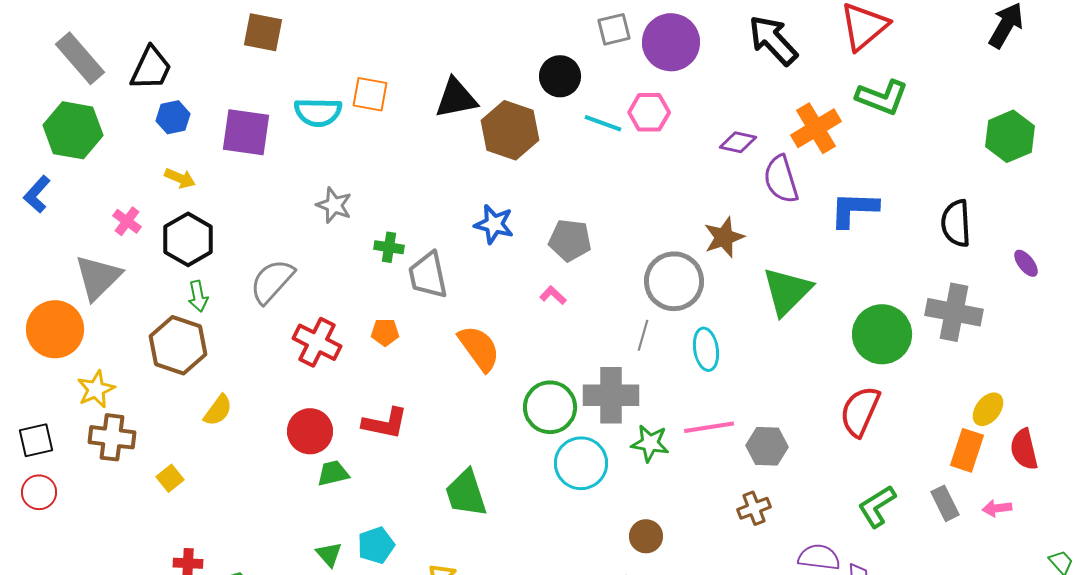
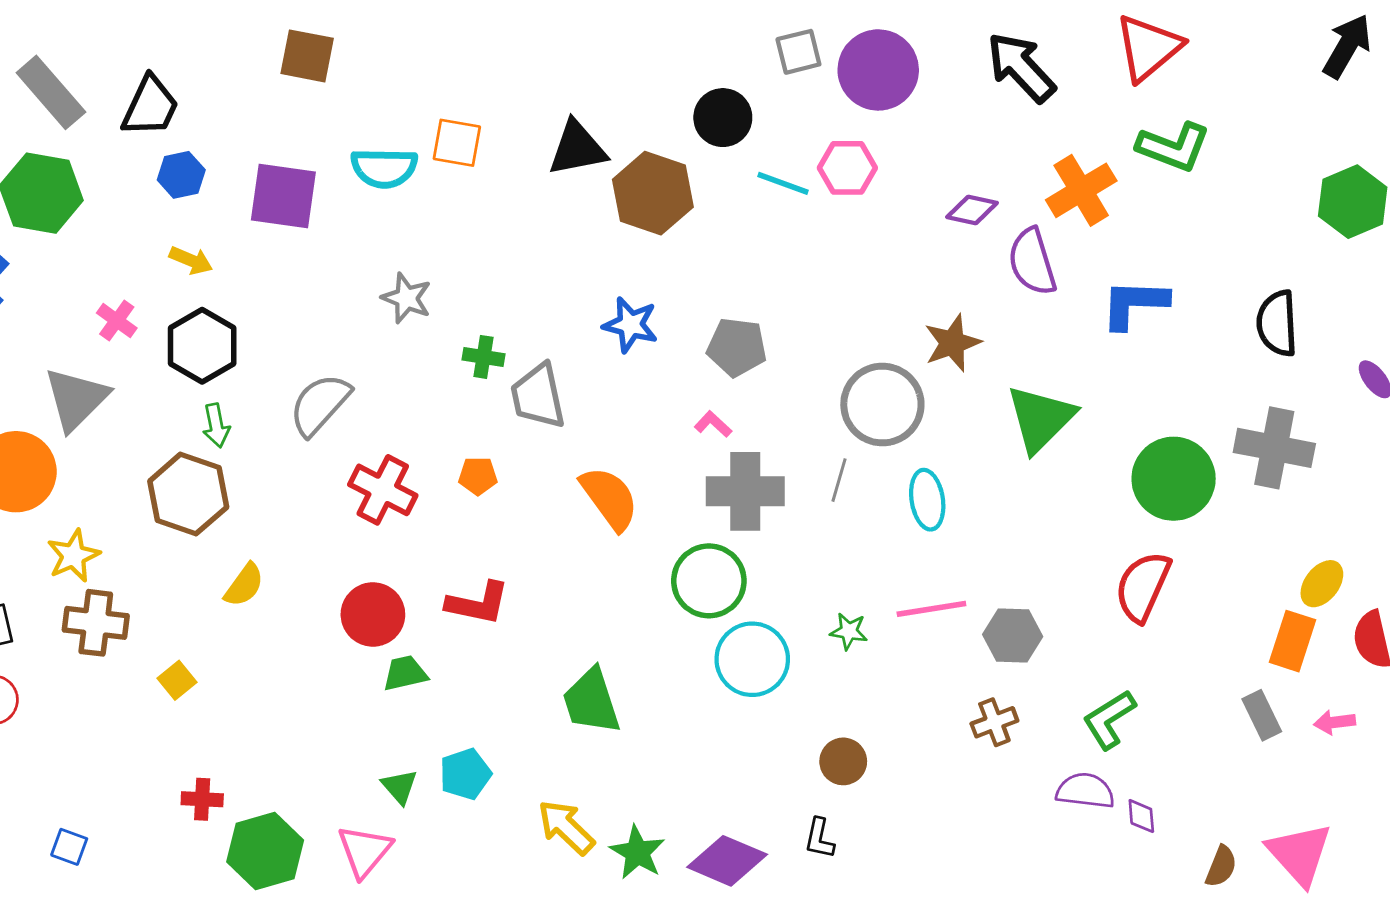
gray cross: (611, 395) -> (745, 491), moved
green star: (650, 443) -> (849, 631), size x0.7
green L-shape: (877, 506) -> (1109, 719), moved

